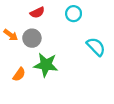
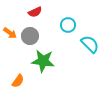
cyan circle: (74, 14) -> (68, 25), moved
orange semicircle: (19, 74) -> (18, 81), moved

